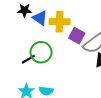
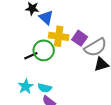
yellow cross: (60, 22) -> (59, 36), moved

